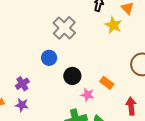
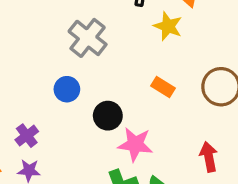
orange rectangle: (107, 83) -> (163, 87), moved
pink star: (87, 95) -> (135, 144), size x1.5

